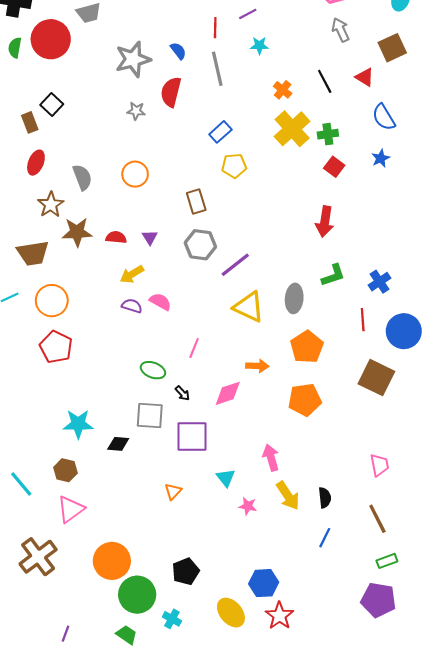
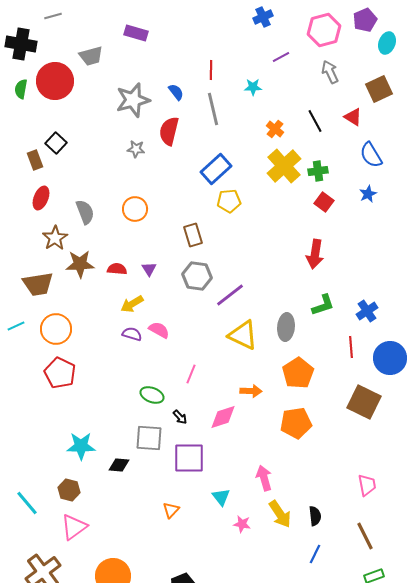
purple line: (248, 14) -> (281, 57), moved
blue rectangle: (220, 132) -> (216, 169), size x1.4

